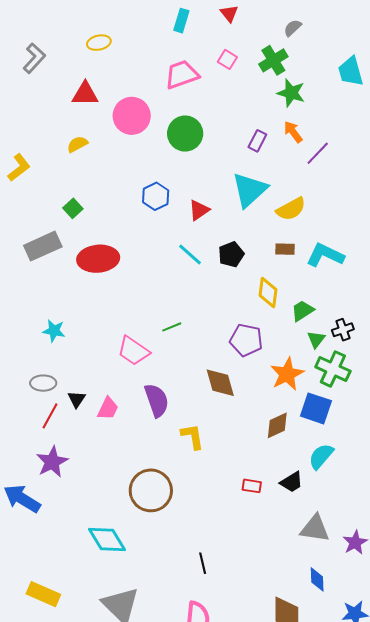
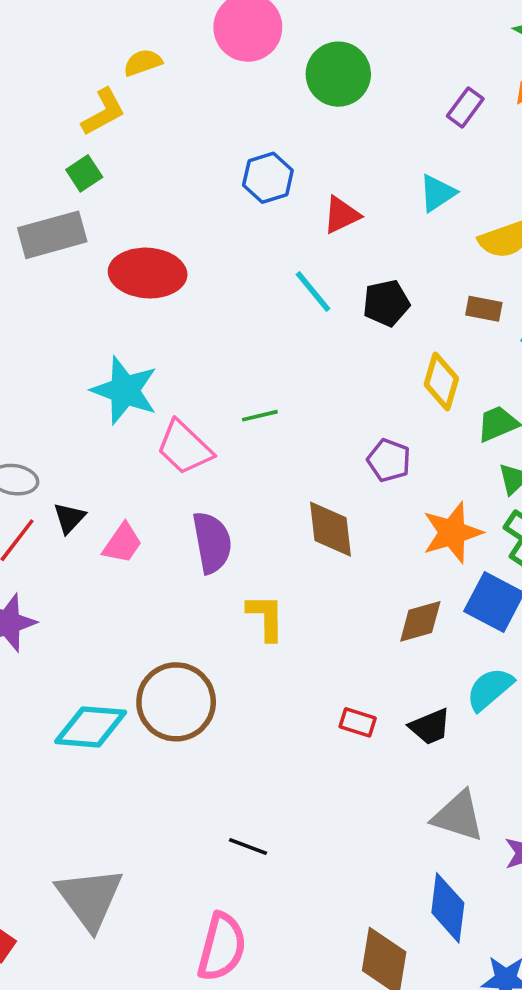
yellow L-shape: (19, 168) -> (103, 112), moved
cyan triangle: (250, 190) -> (437, 193), size x0.6
green square: (73, 208) -> (84, 173), moved
cyan star: (54, 331) -> (125, 390), moved, size x1.6
purple pentagon: (246, 340) -> (389, 460), size x0.7
cyan diamond: (107, 540) -> (91, 727), moved, turned -63
black line: (203, 563) -> (248, 846), turned -65
blue diamond: (317, 579) -> (448, 908), size x1.5

